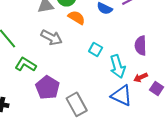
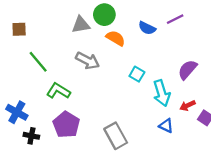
purple semicircle: (141, 45) -> (187, 70), turned 42
purple pentagon: (48, 87) -> (66, 125), moved
blue triangle: (122, 95) -> (166, 126), size x0.6

